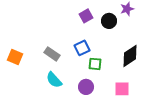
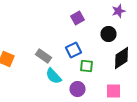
black circle: (109, 21) -> (108, 34), moved
cyan semicircle: (54, 80) -> (54, 76), moved

